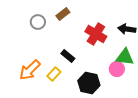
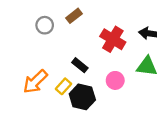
pink circle: (117, 69) -> (115, 80), moved
black hexagon: (89, 83) -> (82, 97), moved

